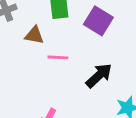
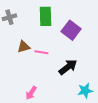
brown triangle: (34, 35) -> (24, 47), moved, turned -32

